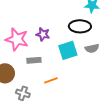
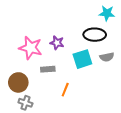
orange line: (51, 80) -> (65, 90), turned -48
gray cross: (23, 93) -> (25, 103), moved

